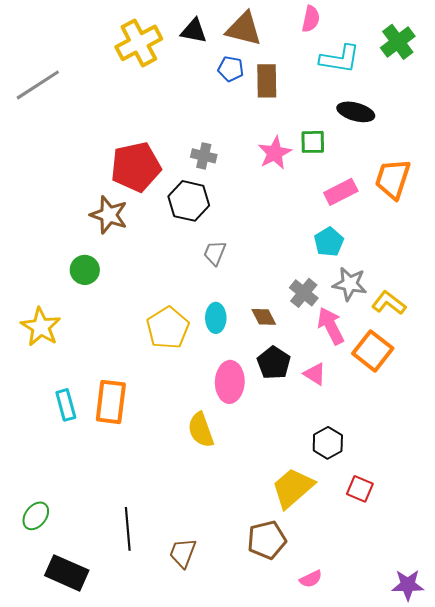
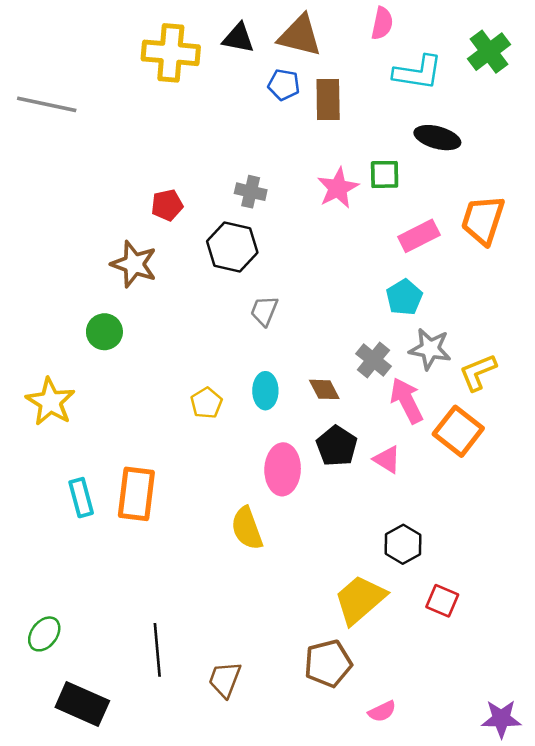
yellow cross: (139, 43) -> (171, 53), turned 33
gray line: (38, 85) -> (47, 104), turned 45
red pentagon: (136, 167) -> (167, 205), size x0.5
yellow L-shape: (389, 303) -> (478, 372), turned -60
yellow pentagon: (168, 328) -> (206, 403), size x0.6

